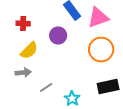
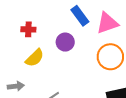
gray arrow: (23, 72) -> (16, 86), moved

